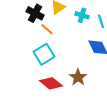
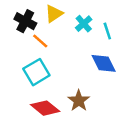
cyan cross: (82, 15) -> (84, 24), turned 32

